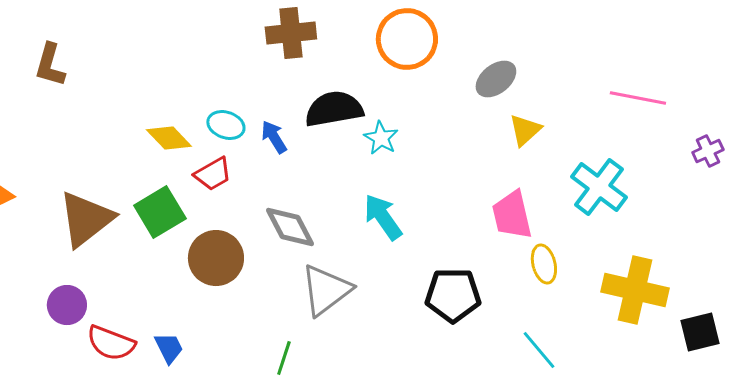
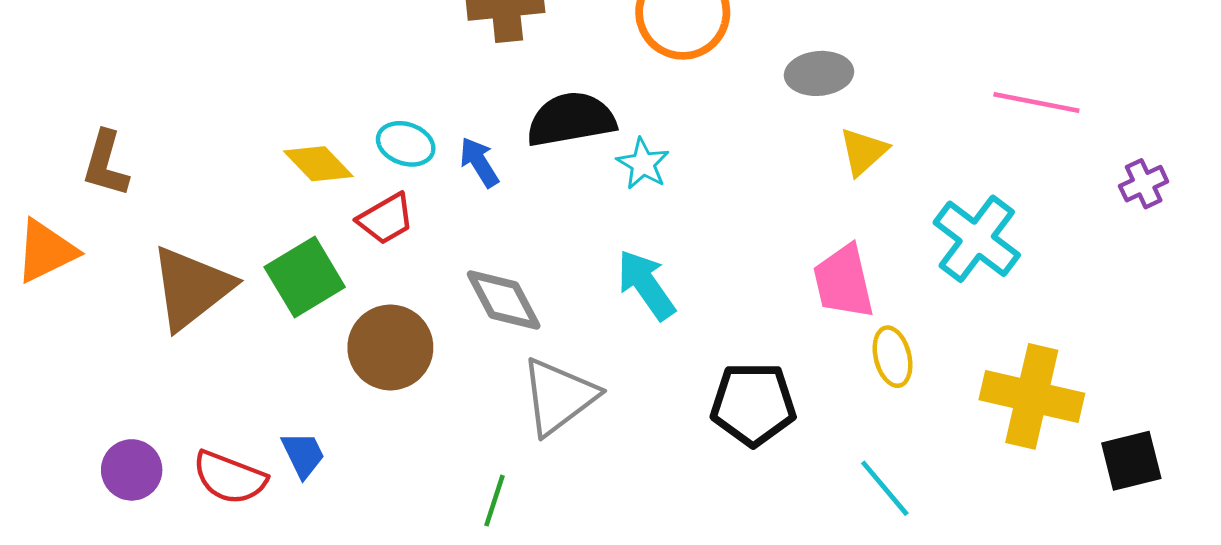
brown L-shape: (50, 65) -> (106, 164), moved
gray ellipse: (496, 79) -> (819, 73), turned 33
purple circle: (67, 305) -> (132, 470), moved
blue trapezoid: (169, 348) -> (303, 455), moved

